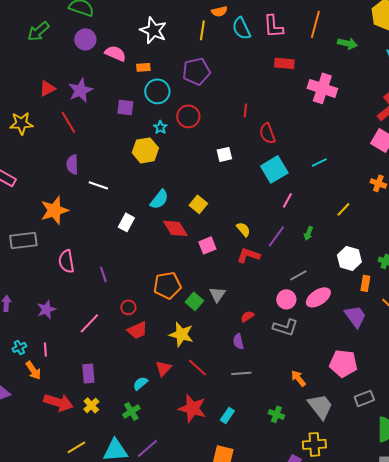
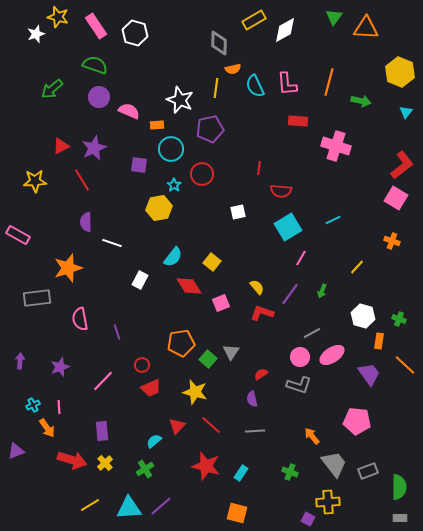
white star: (153, 30) -> (180, 100), moved
red semicircle: (267, 133) -> (281, 191), turned -65
gray rectangle: (364, 398) -> (368, 471), moved

